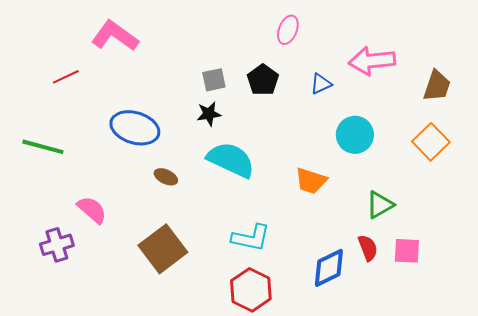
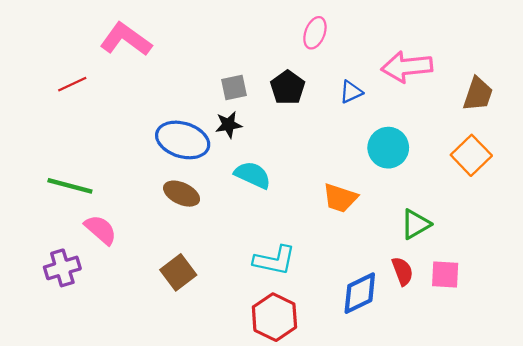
blue ellipse: (135, 128) -> (183, 140), moved
green line: (43, 147) -> (70, 186), moved
cyan semicircle: (231, 160) -> (253, 175), size x0.7
brown ellipse: (166, 177) -> (182, 194), size x1.4
brown square: (163, 249) -> (178, 272), size x0.7

